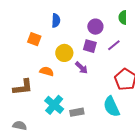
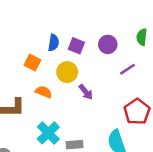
blue semicircle: (56, 21) -> (54, 43), moved
orange square: (34, 39) -> (32, 63), moved
purple square: (90, 46) -> (76, 46), moved

